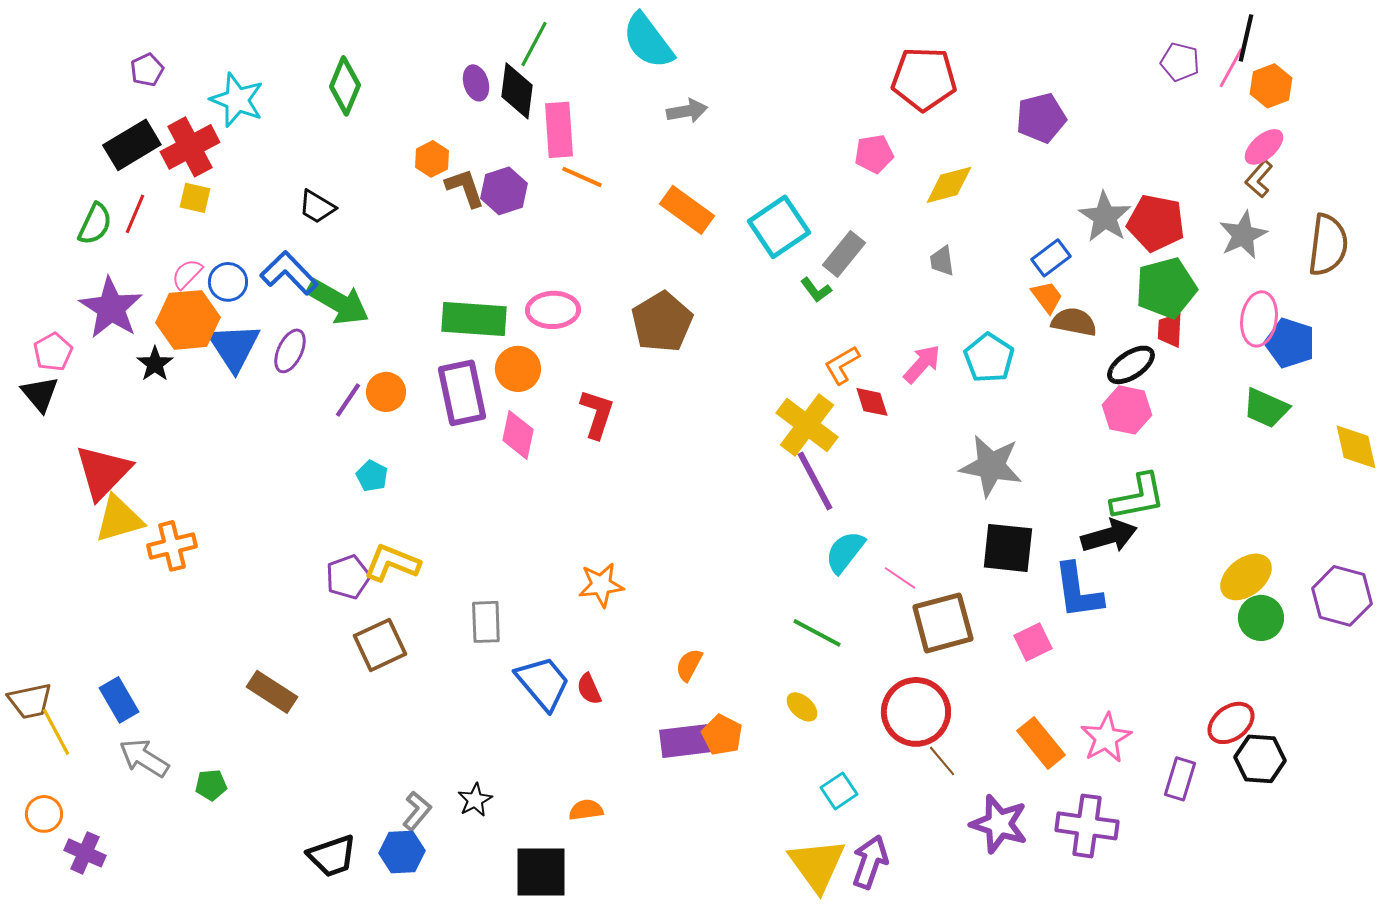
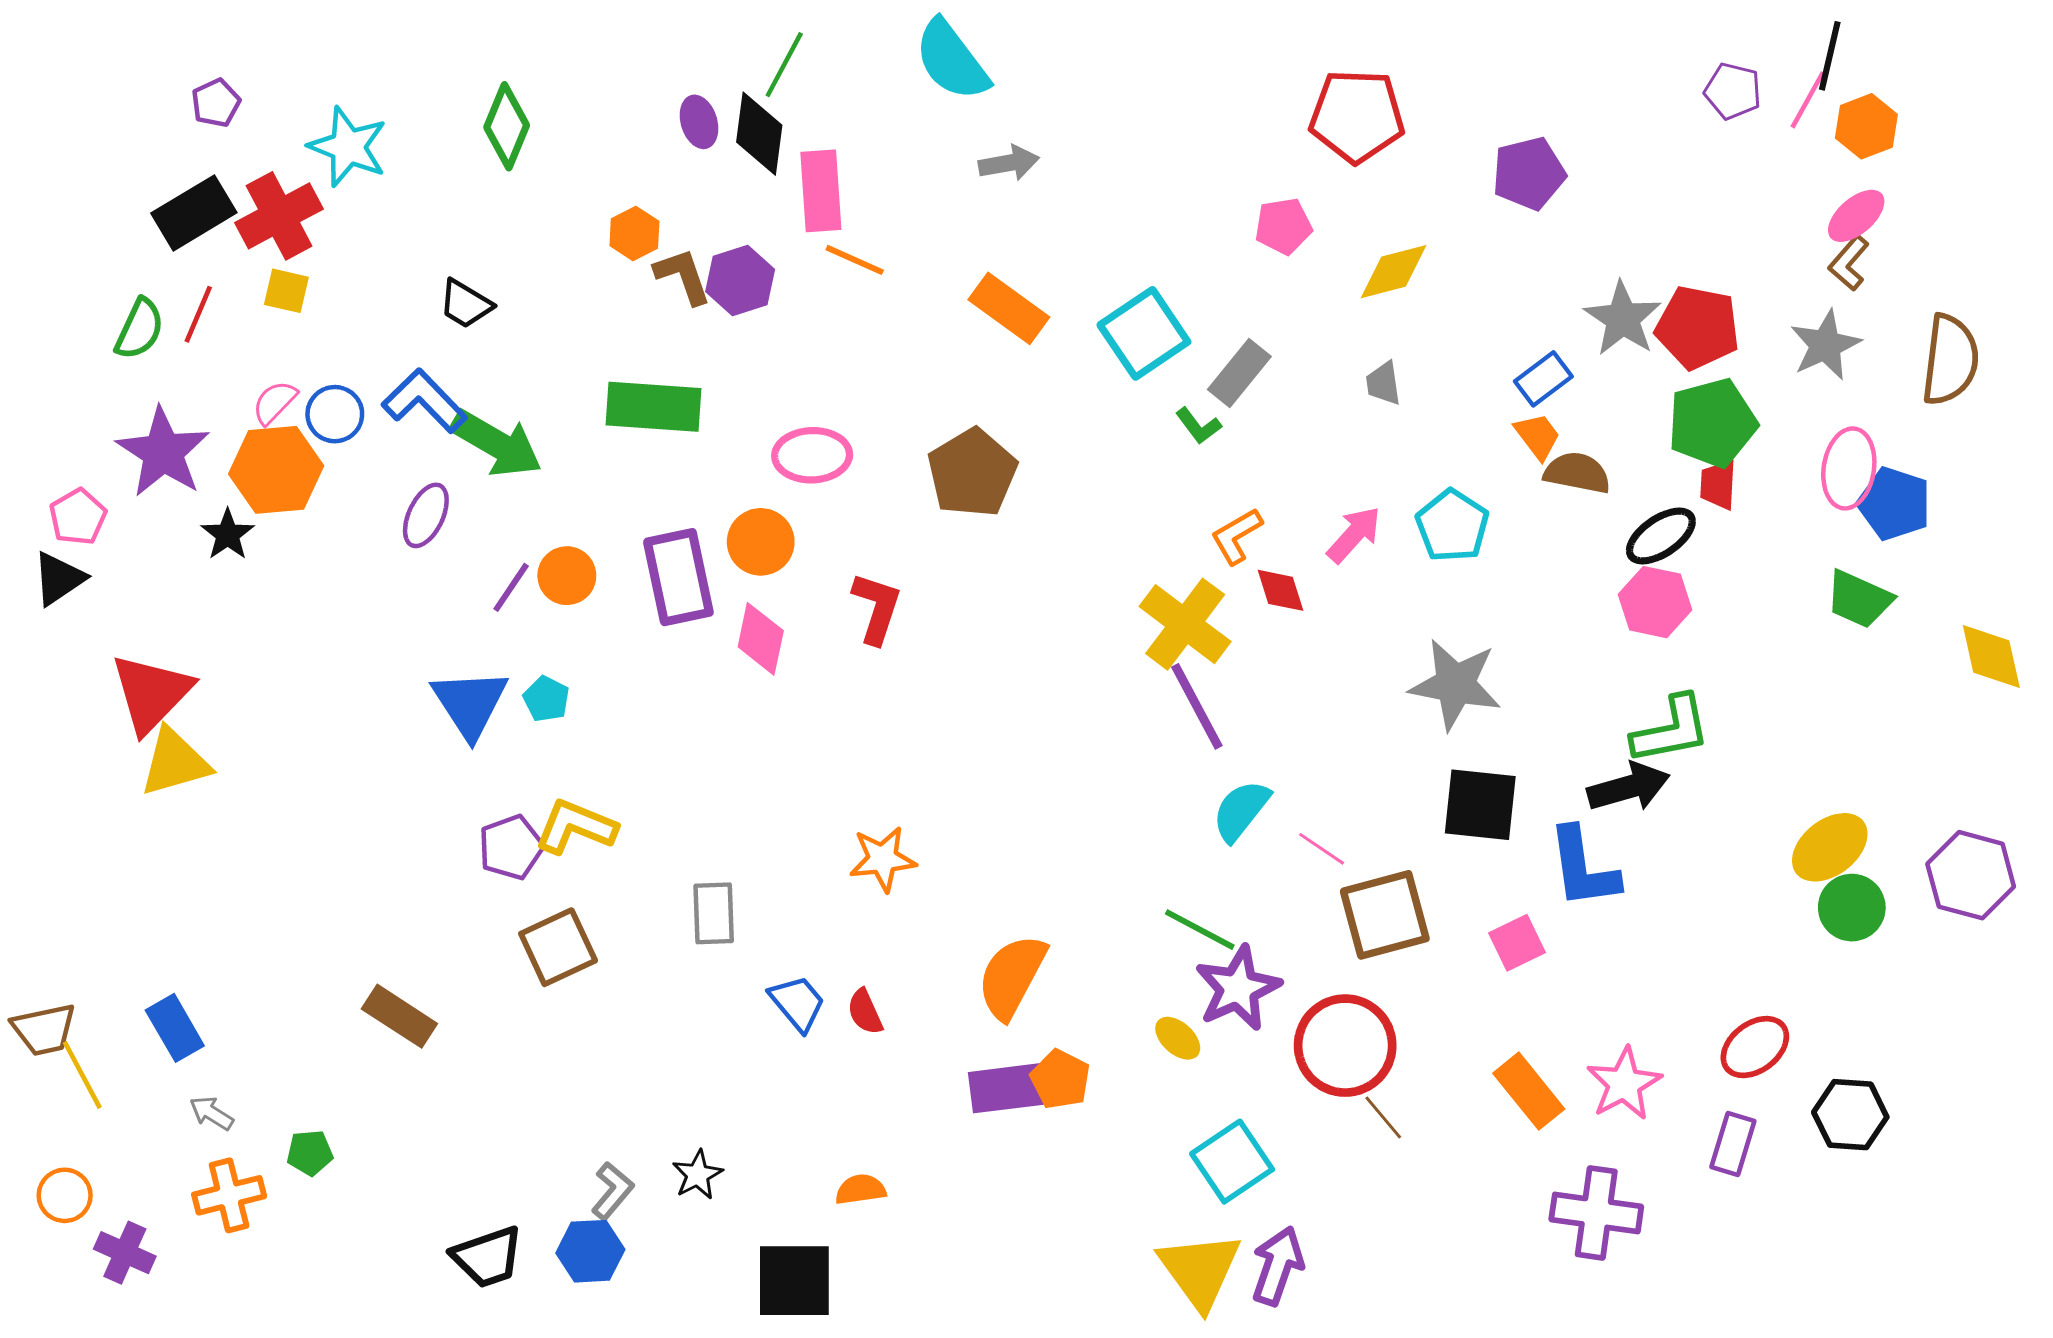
green rectangle: (474, 319) -> (653, 407), moved
blue triangle: (234, 347) -> (470, 703), moved
black triangle: (40, 394) -> (59, 579), turned 36
orange cross: (172, 546) -> (229, 1195), moved
orange semicircle: (689, 665) -> (1012, 977), size x1.8
blue trapezoid: (543, 683) -> (797, 1003), size x0.7
red ellipse: (1231, 723) -> (1755, 1047), moved
gray arrow: (144, 758) -> (211, 1113), size x0.6
cyan square: (839, 791) -> (1232, 1162), size x1.5
purple star: (999, 824) -> (1238, 988), moved, turned 30

